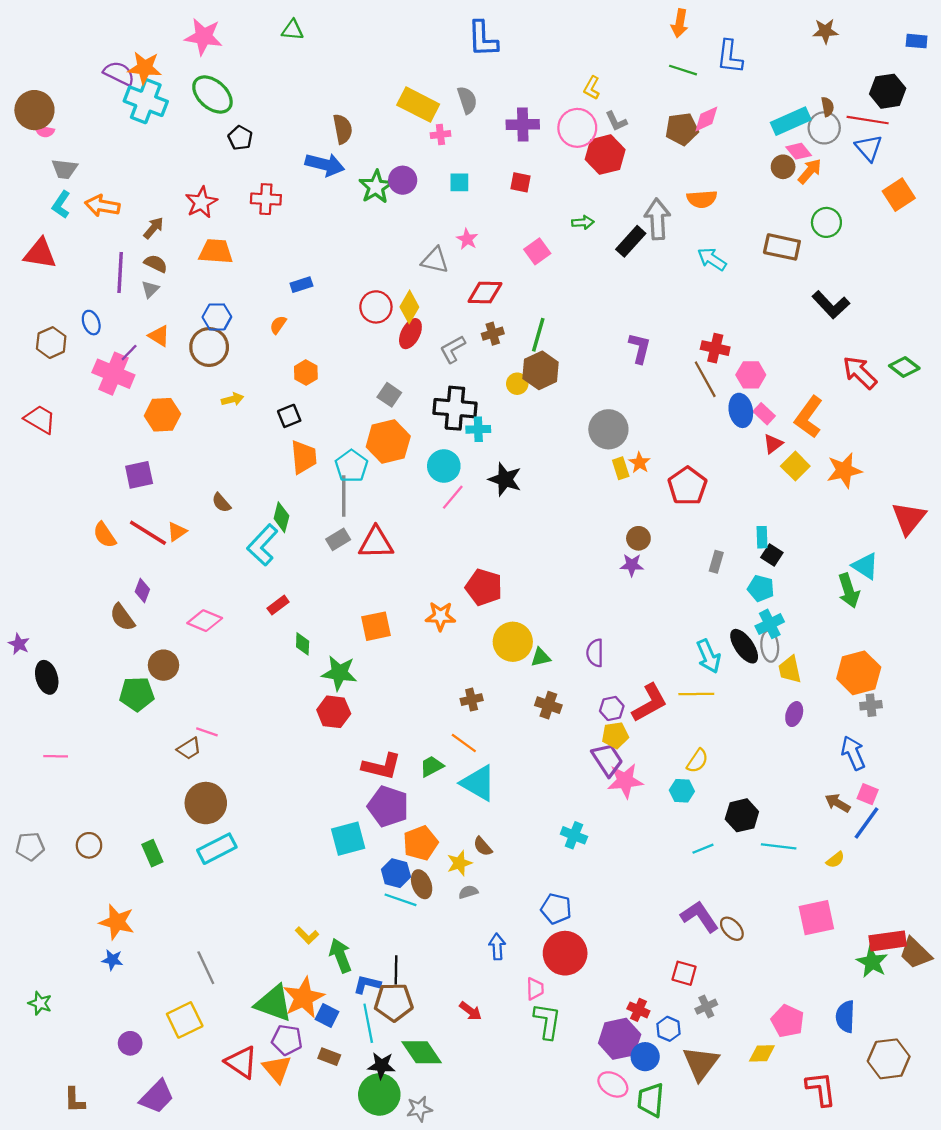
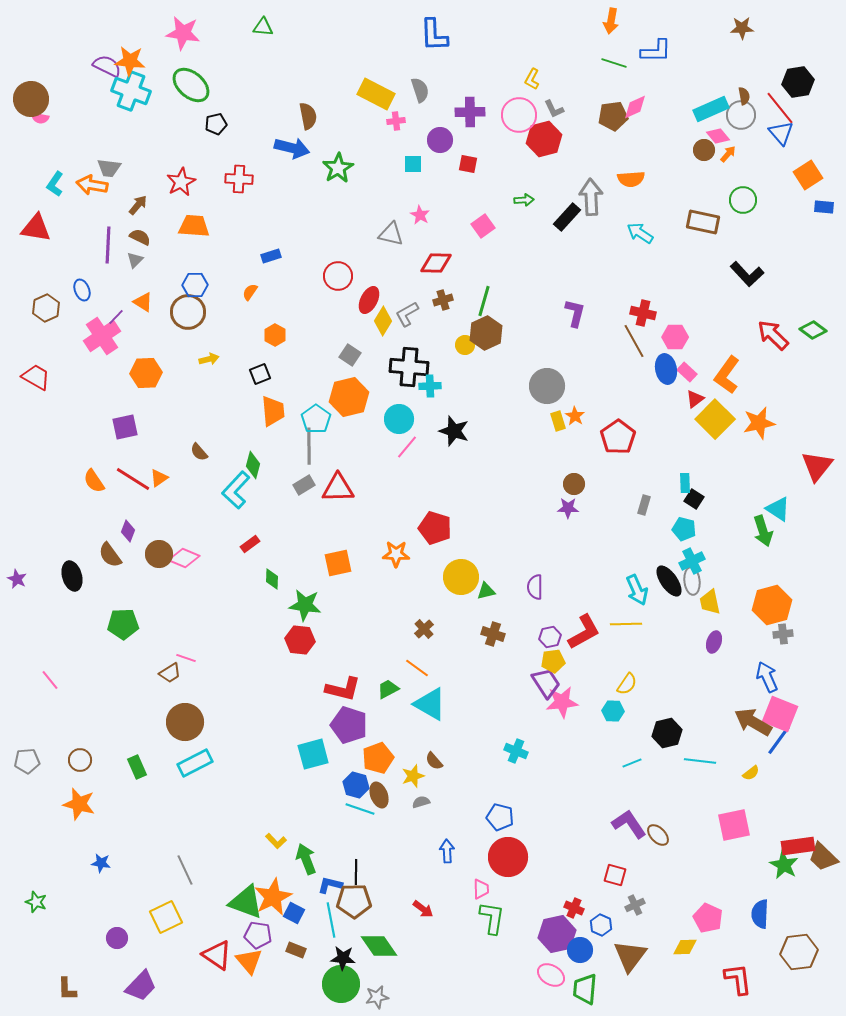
blue rectangle: (917, 41) -> (824, 207), moved
blue L-shape: (730, 57) -> (656, 51), turned -96
red line: (868, 120) -> (780, 108), turned 42
black pentagon: (240, 138) -> (216, 124), turned 30
gray trapezoid: (65, 169) -> (109, 168), moved
orange arrow: (810, 171) -> (728, 154), size x0.7
purple circle: (403, 180) -> (440, 140), moved
yellow diamond: (409, 307) -> (383, 321), moved
pink cross: (113, 374) -> (102, 336), turned 33
yellow square: (795, 466) -> (715, 419), size x1.5
brown circle: (164, 665) -> (159, 554), moved
black ellipse: (47, 677) -> (72, 576), moved
brown cross: (472, 700) -> (424, 629), turned -30
pink line: (56, 756) -> (50, 680), turned 50
pink square: (868, 794) -> (780, 714), size x1.8
brown arrow: (838, 803) -> (753, 722), size x1.6
orange star: (117, 922) -> (79, 804), moved

